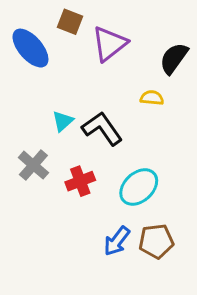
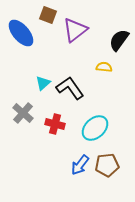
red cross: (80, 181) -> (55, 124), turned 36

